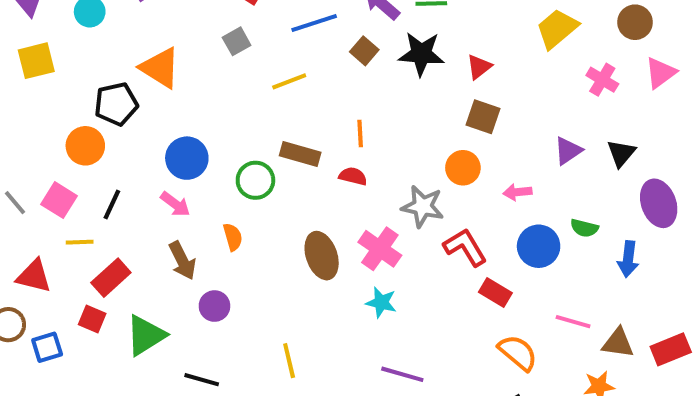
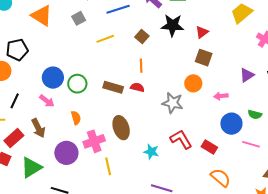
brown square: (364, 51) -> (142, 36), moved
orange triangle: (160, 68) -> (42, 16), moved
brown rectangle: (300, 154) -> (113, 87), moved
green circle: (255, 180) -> (77, 84), moved
red L-shape: (465, 247) -> (181, 139), moved
pink cross: (380, 249) -> (94, 141), moved, turned 35
brown arrow: (182, 261) -> (38, 128), moved
purple circle: (214, 306) -> (66, 153), size x1.5
pink line: (573, 322) -> (251, 144), moved
yellow line: (289, 361) -> (108, 166), moved

